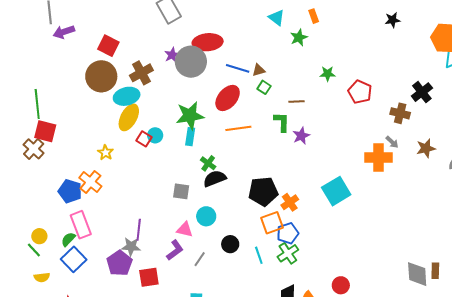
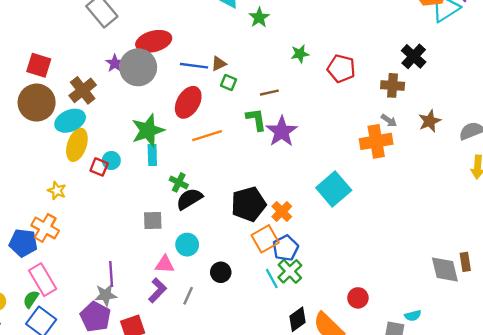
purple star: (301, 136) -> (282, 131), size x1.5
cyan line: (259, 255) -> (272, 279), moved

